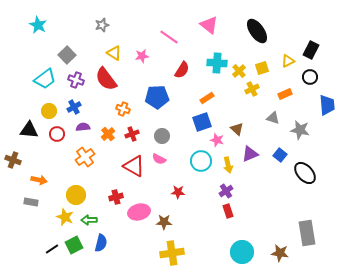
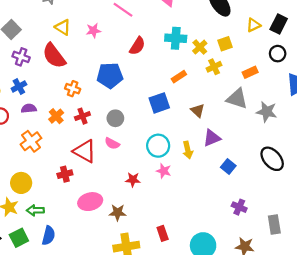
yellow triangle: (288, 61) -> (253, 25), moved
orange rectangle: (207, 98) -> (179, 77), moved
gray triangle: (273, 118) -> (237, 99), size x1.5
pink star: (217, 140) -> (164, 171), moved
blue square: (280, 155) -> (228, 166), moved
purple cross: (226, 191) -> (239, 207), moved, turned -32
red cross: (116, 197) -> (65, 174), moved
red rectangle: (228, 211) -> (163, 233), moved
gray rectangle: (307, 233) -> (274, 225), size x0.7

